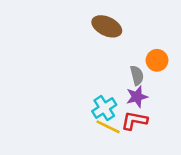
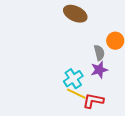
red L-shape: (134, 121) -> (93, 101), moved

